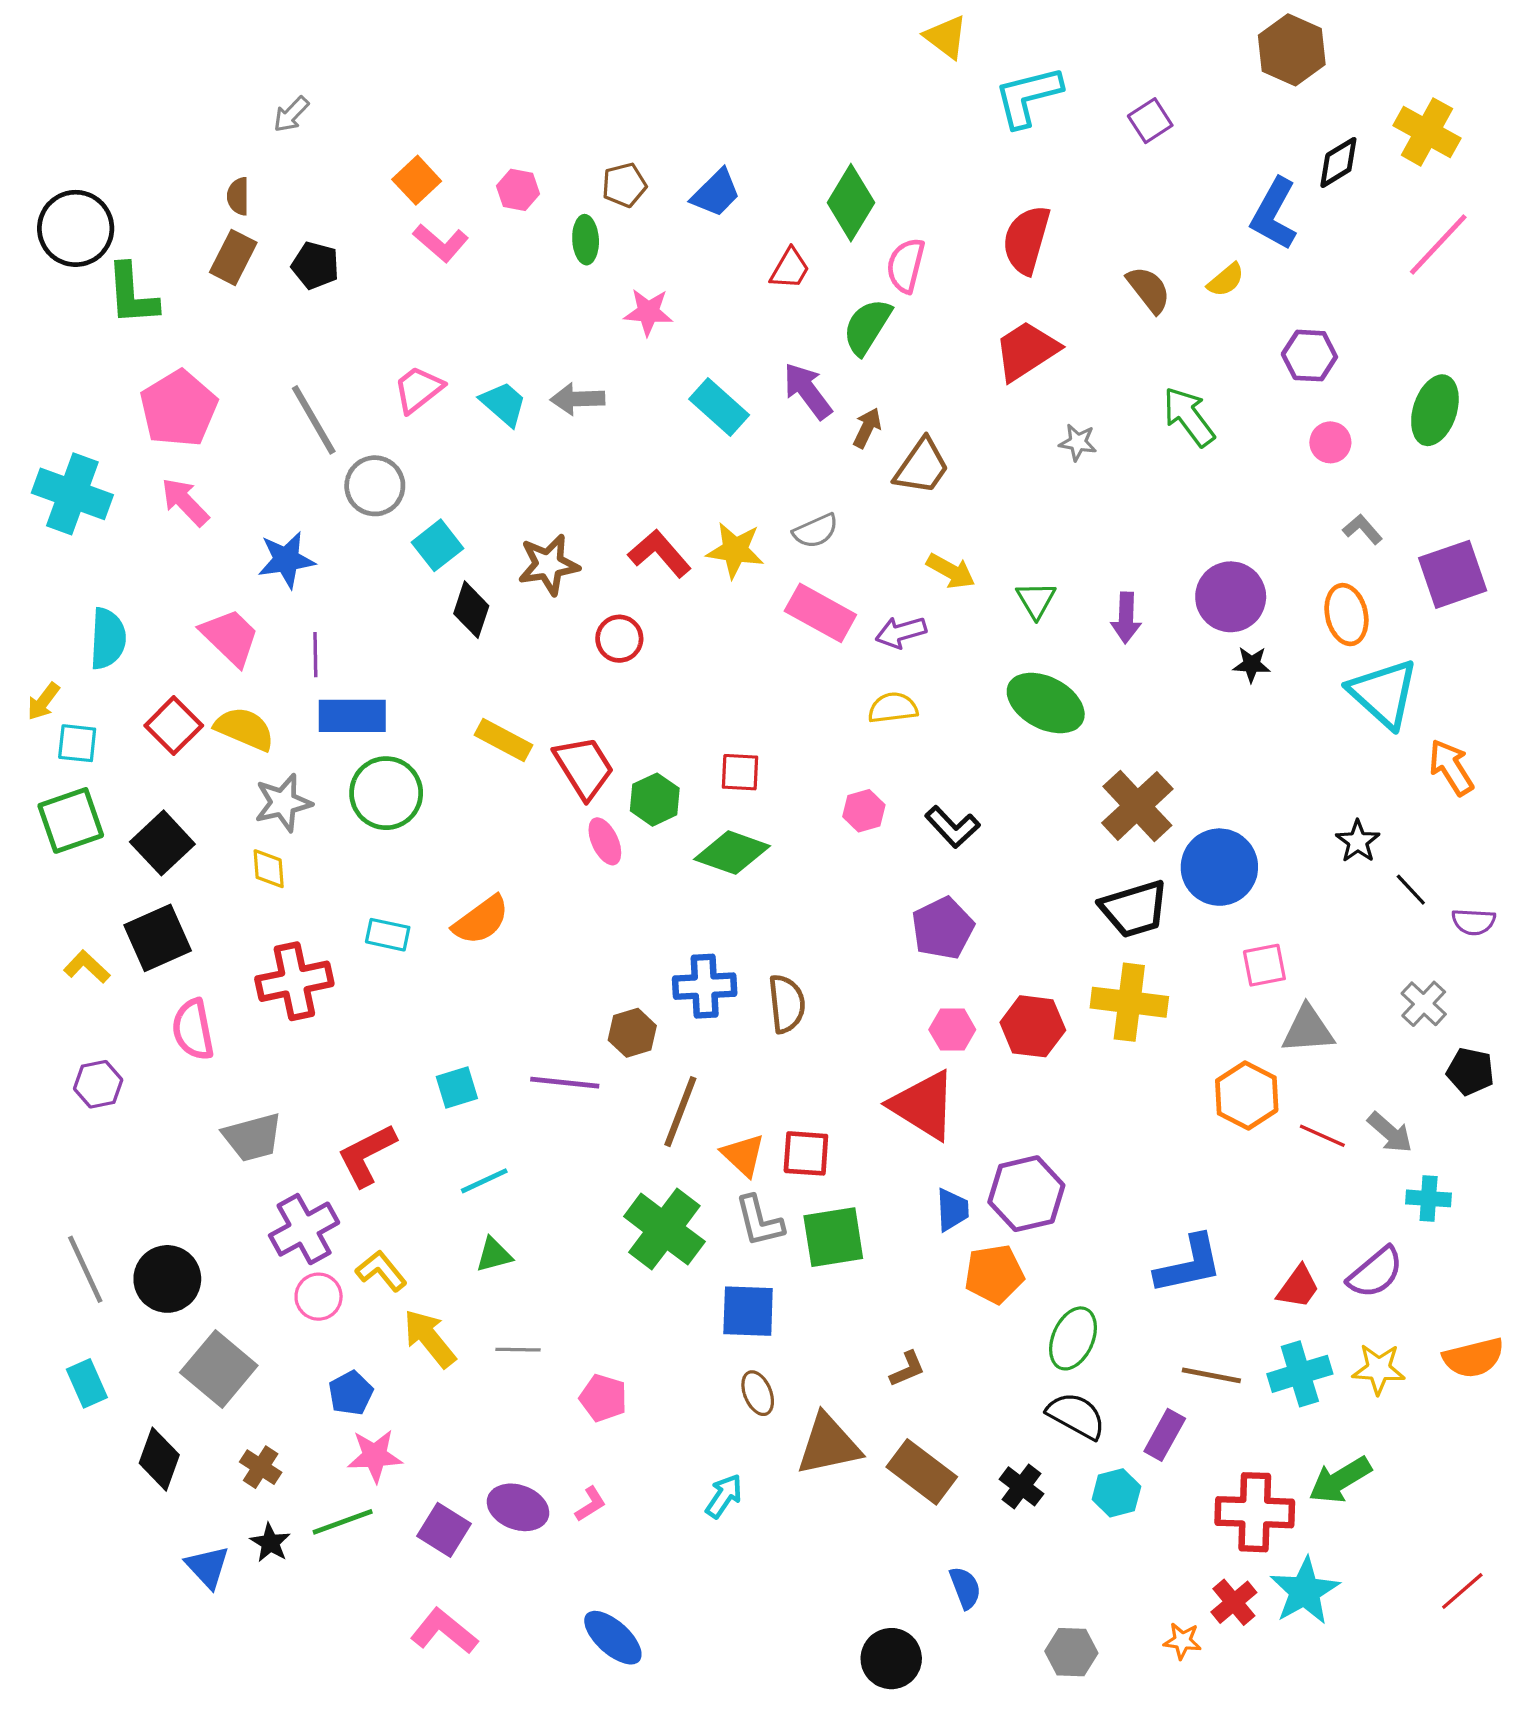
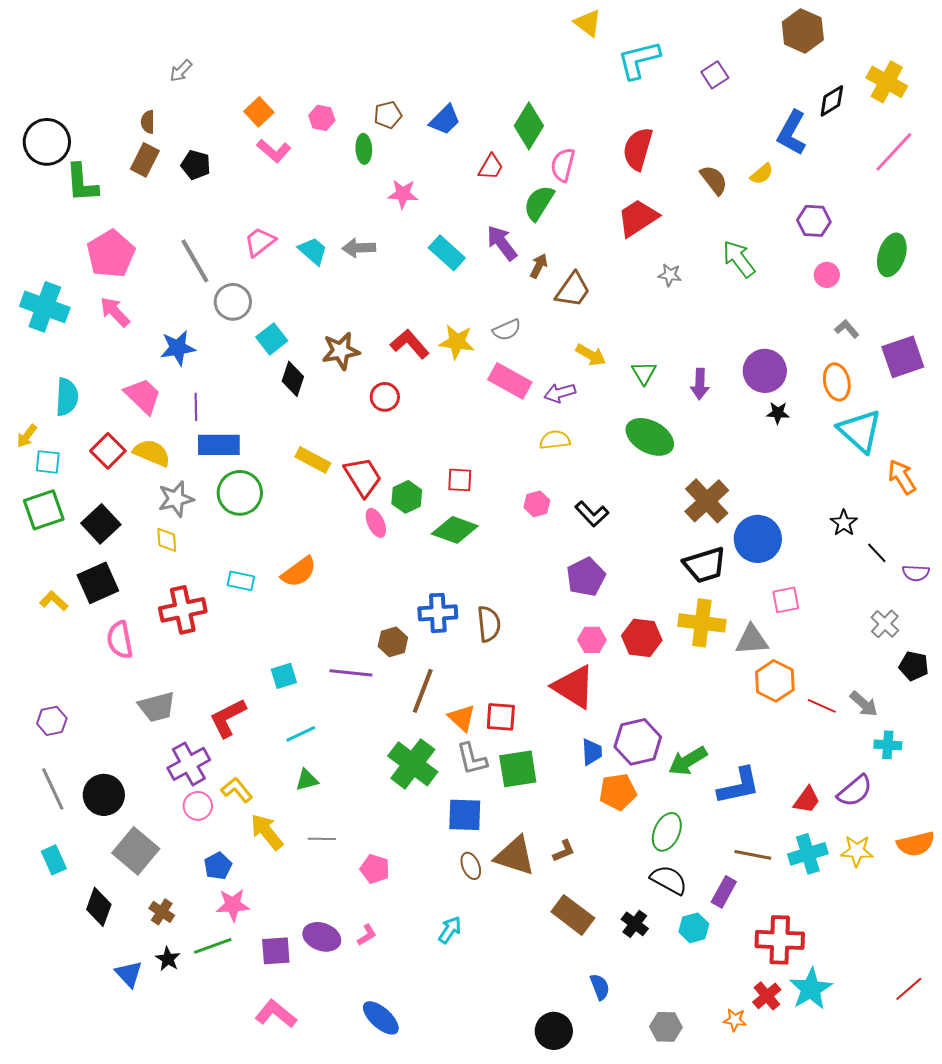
gray triangle: (1308, 1030) -> (752, 640), moved
purple hexagon: (98, 1084) -> (52, 721), moved
brown triangle: (828, 1445) -> (515, 856), moved, turned 30
green arrow: (1340, 1480) -> (688, 761), moved
purple square: (444, 1530) -> (276, 951), turned -36

